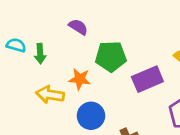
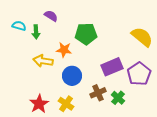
purple semicircle: (78, 27) -> (51, 16), moved
purple rectangle: (147, 79) -> (112, 67), moved

